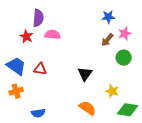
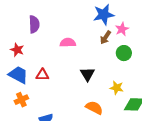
blue star: (108, 17) -> (104, 15), size x1.5
pink semicircle: (53, 35) -> (68, 43), moved
red star: (26, 36) -> (17, 50), moved

